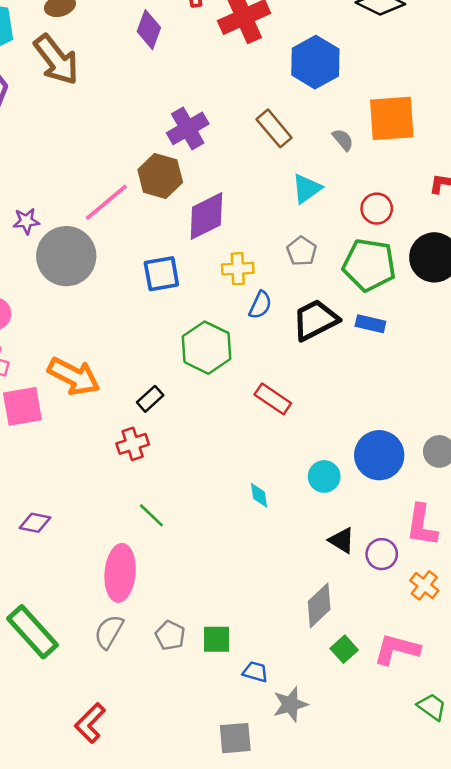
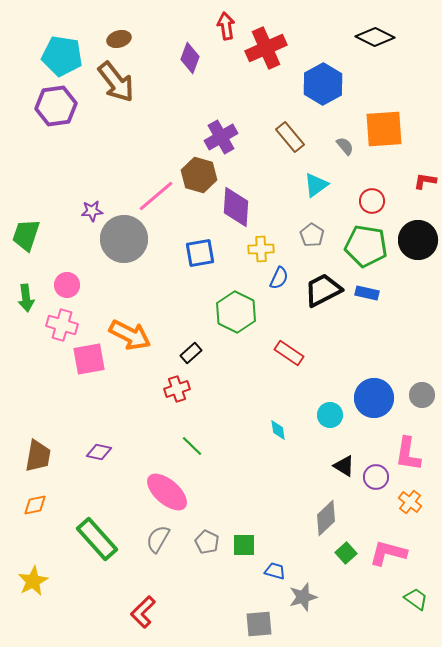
purple diamond: (206, 216) -> (236, 207), turned -60
pink ellipse: (120, 573) -> (167, 492), turned -54

